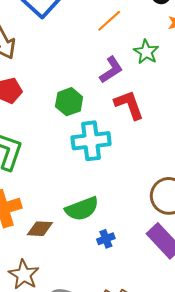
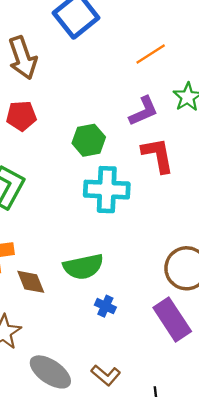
brown diamond: (40, 229) -> (31, 282), turned 56
blue cross: (106, 239) -> (105, 306), turned 36

